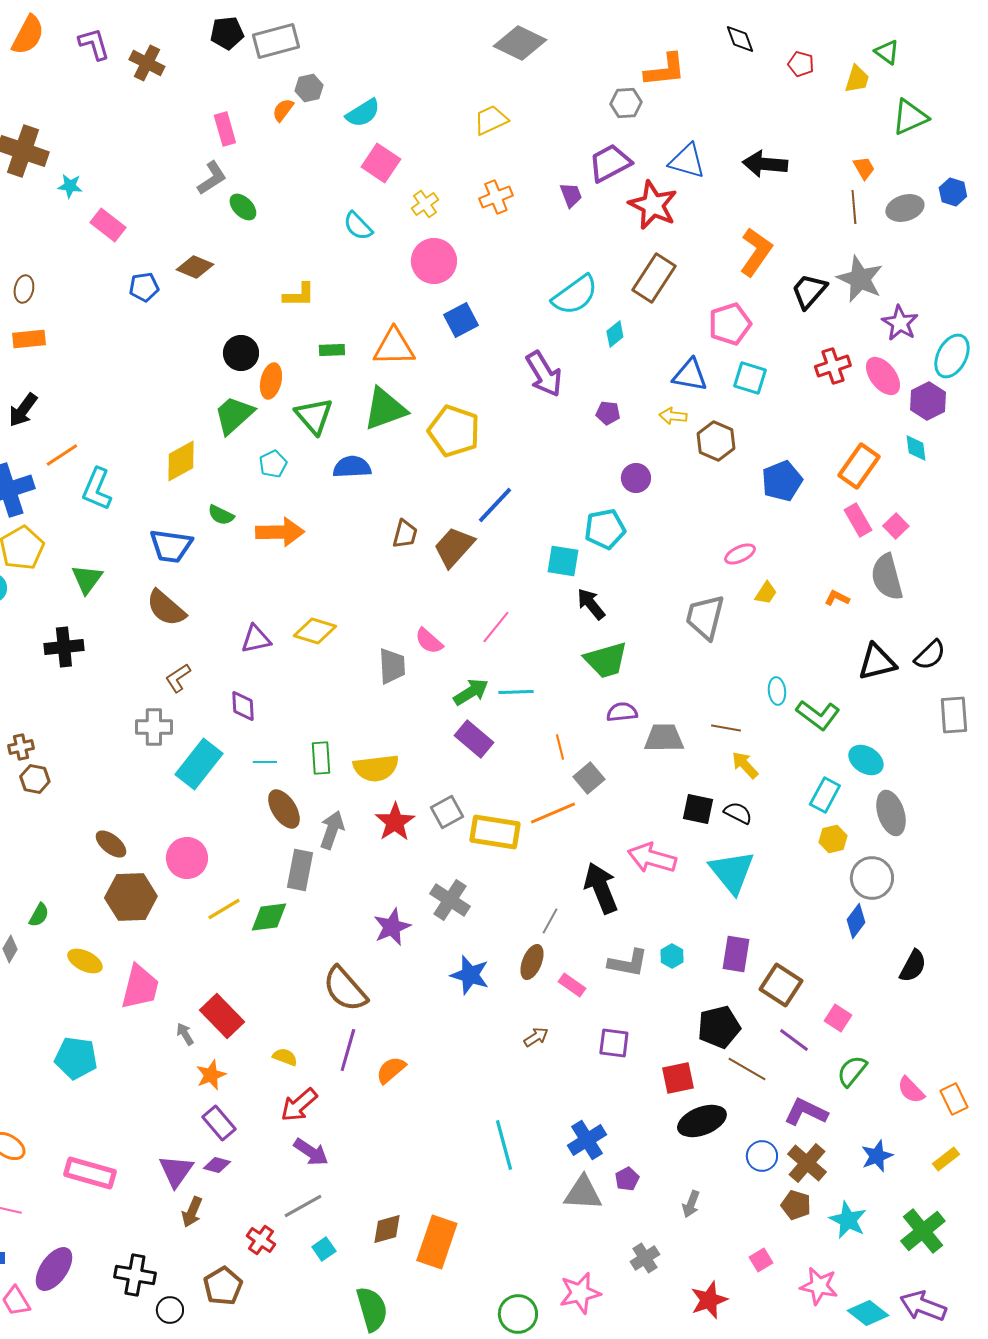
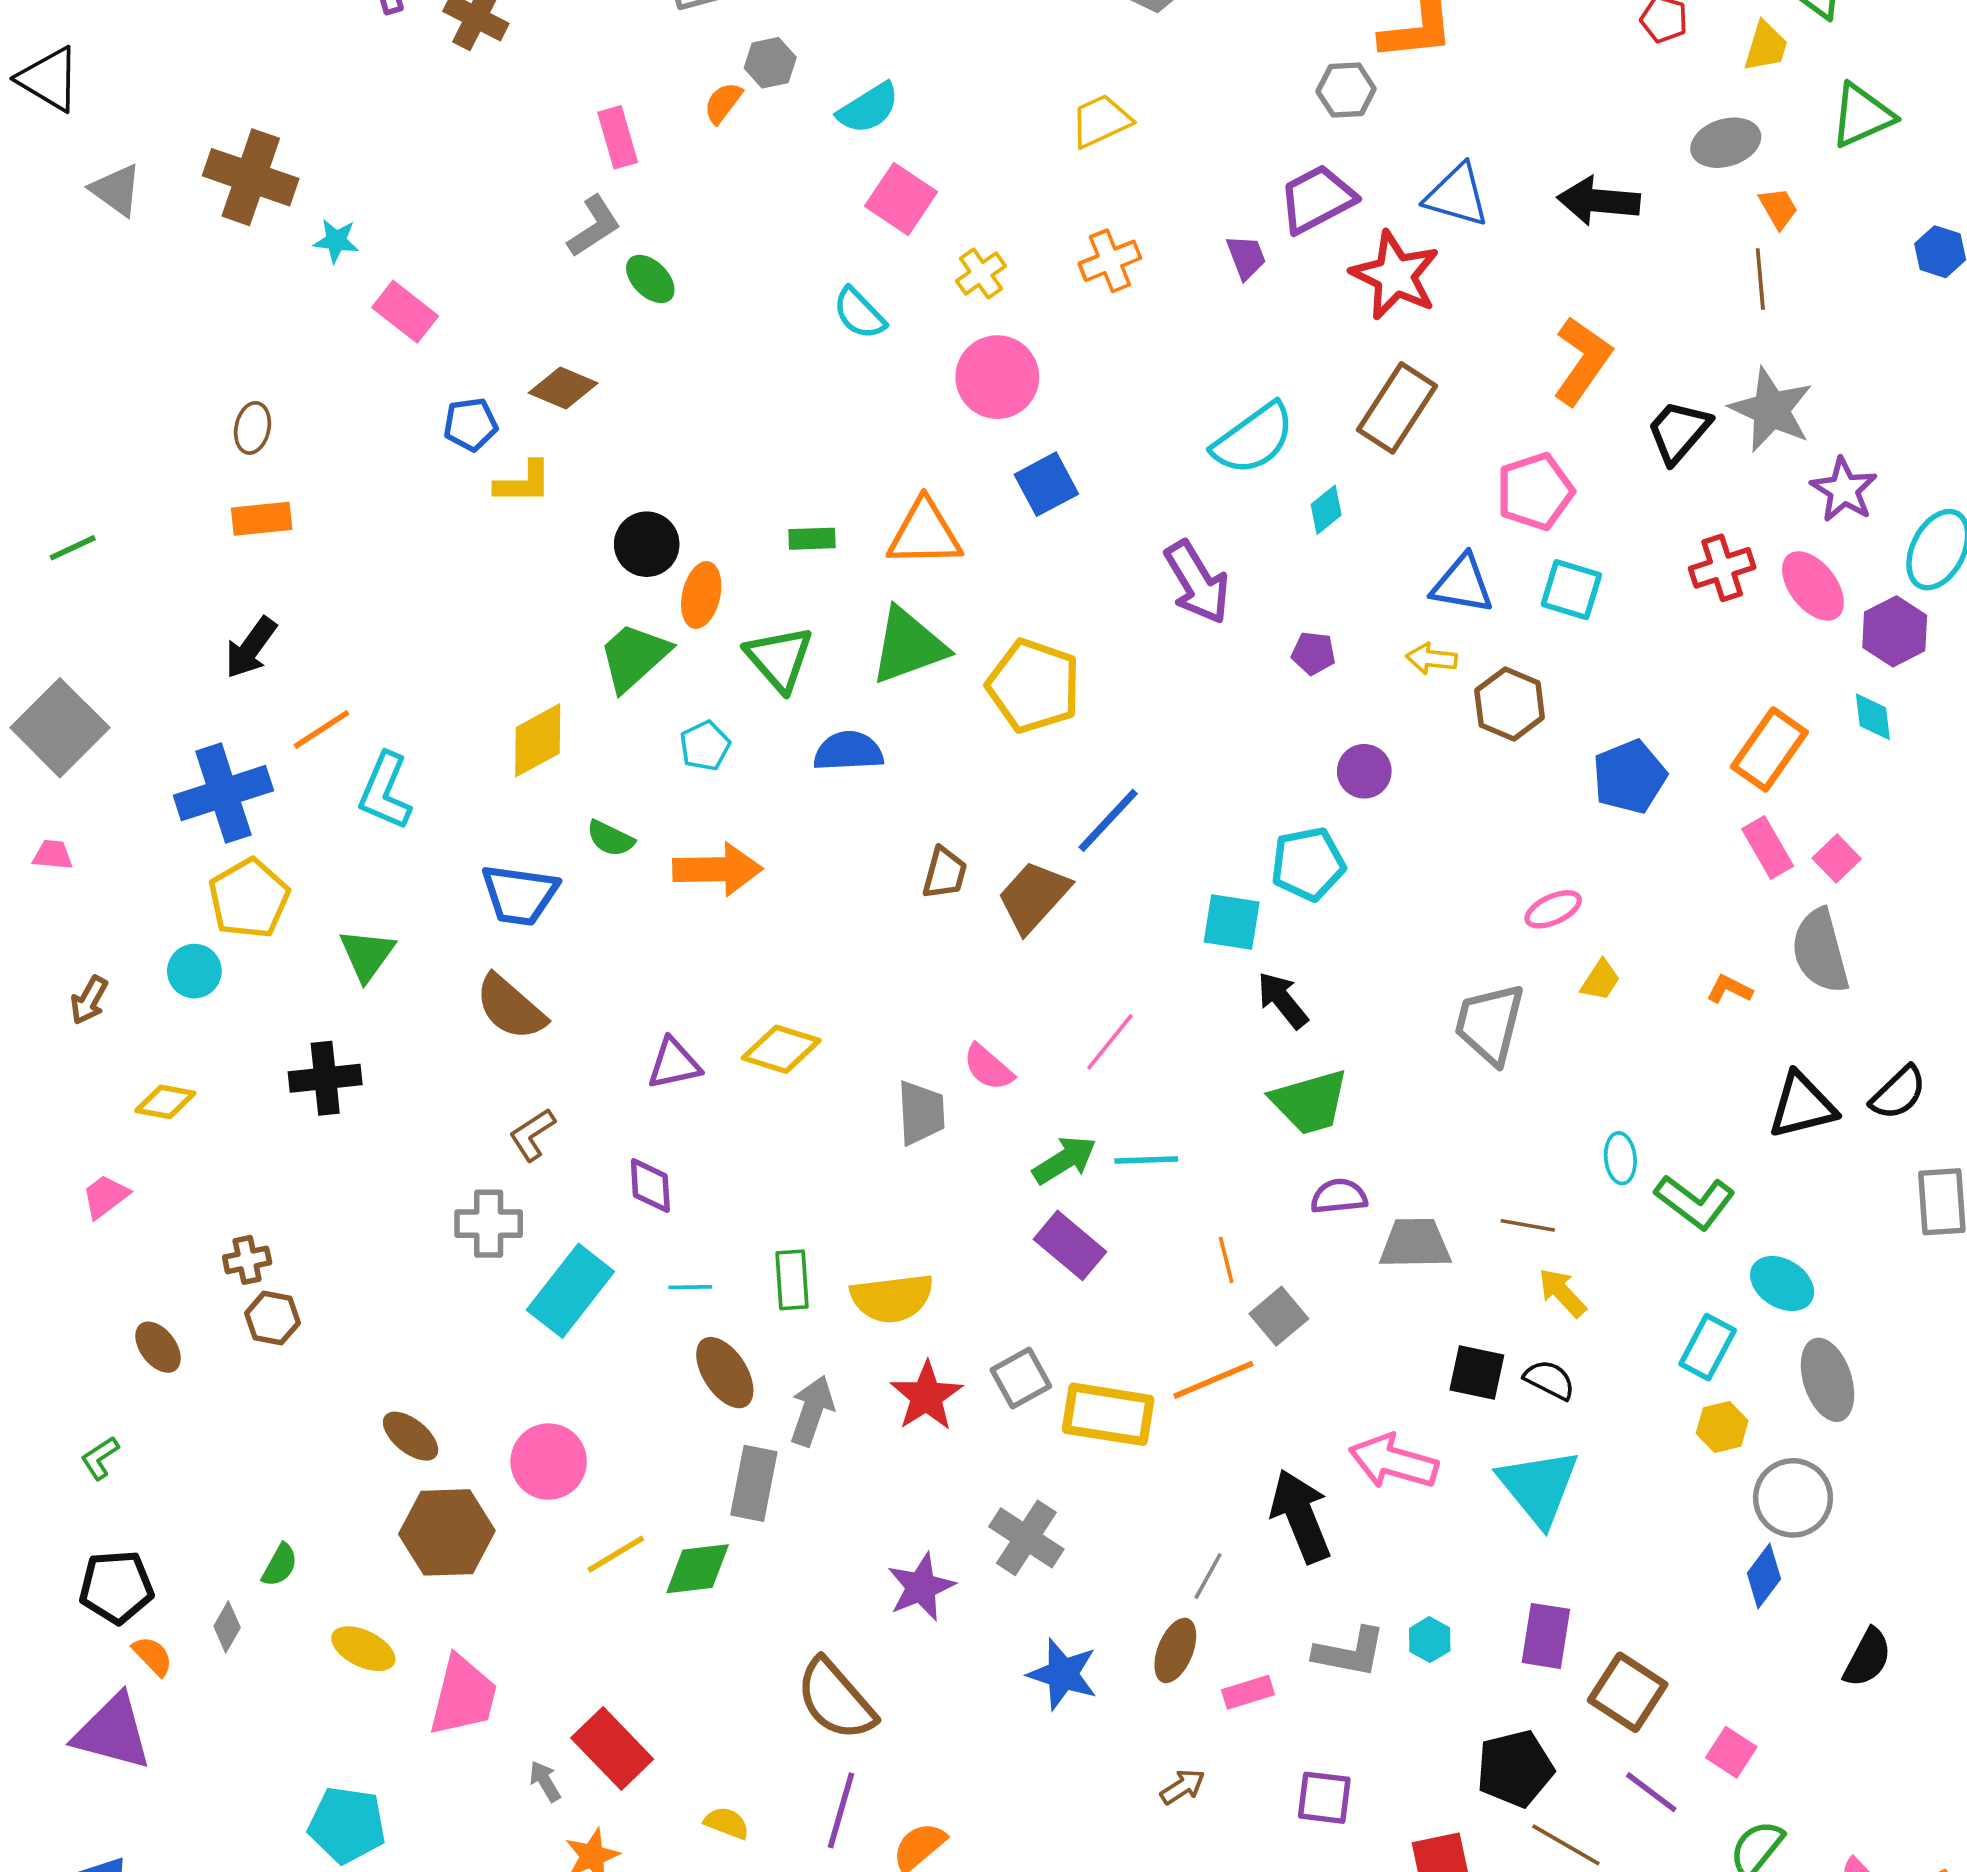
gray ellipse: (905, 208) -> (1726, 143), moved
yellow L-shape: (299, 295) -> (523, 482), moved
pink rectangle: (572, 985) -> (1248, 1692), turned -52

